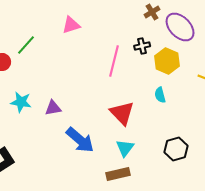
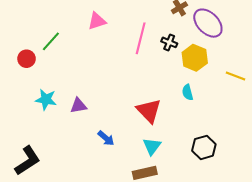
black cross: (142, 46) -> (169, 42), turned 35
pink line: (114, 61) -> (141, 38), moved
blue arrow: (80, 140) -> (106, 138), size x0.6

